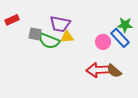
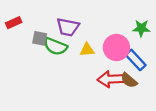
yellow triangle: (67, 37) -> (87, 50), moved
blue rectangle: (120, 38) -> (136, 60), moved
pink circle: (103, 42) -> (116, 47), size x1.5

